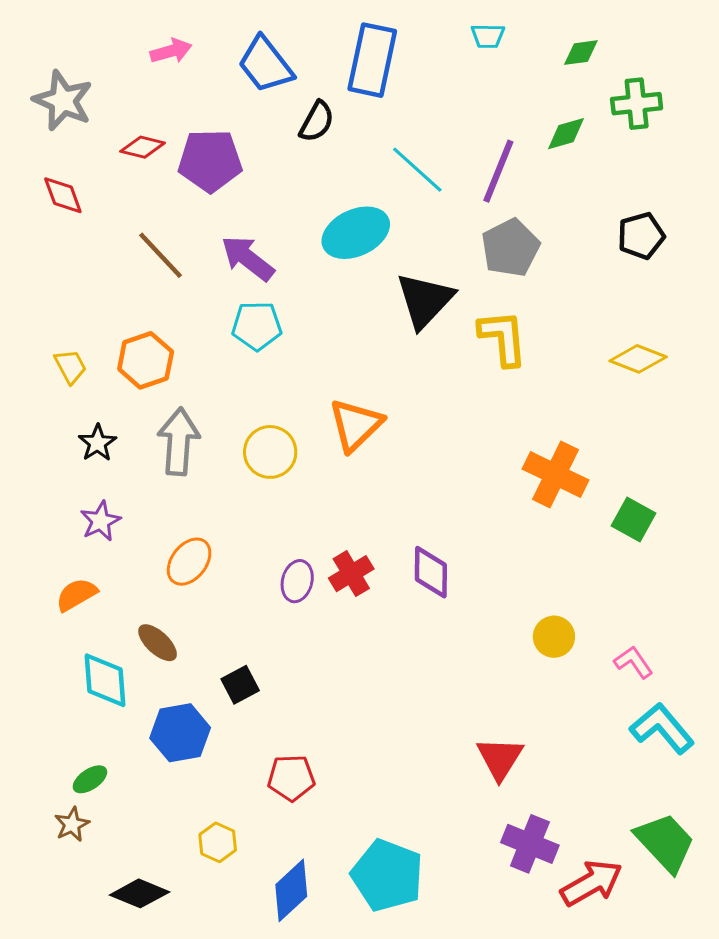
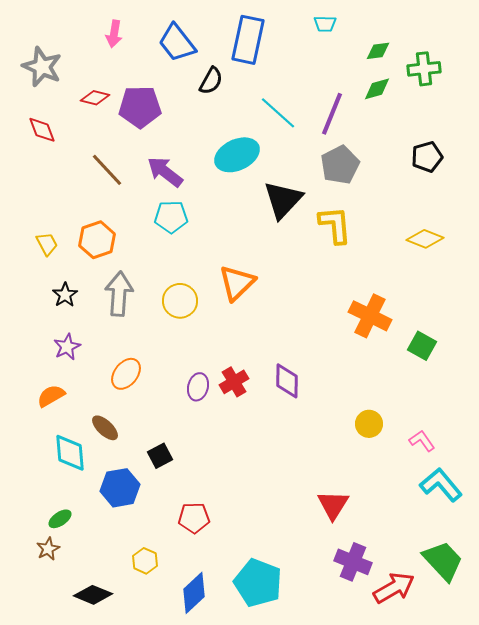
pink arrow: (171, 51) -> (114, 34), turned 116
green diamond: (581, 53) -> (378, 51), moved

